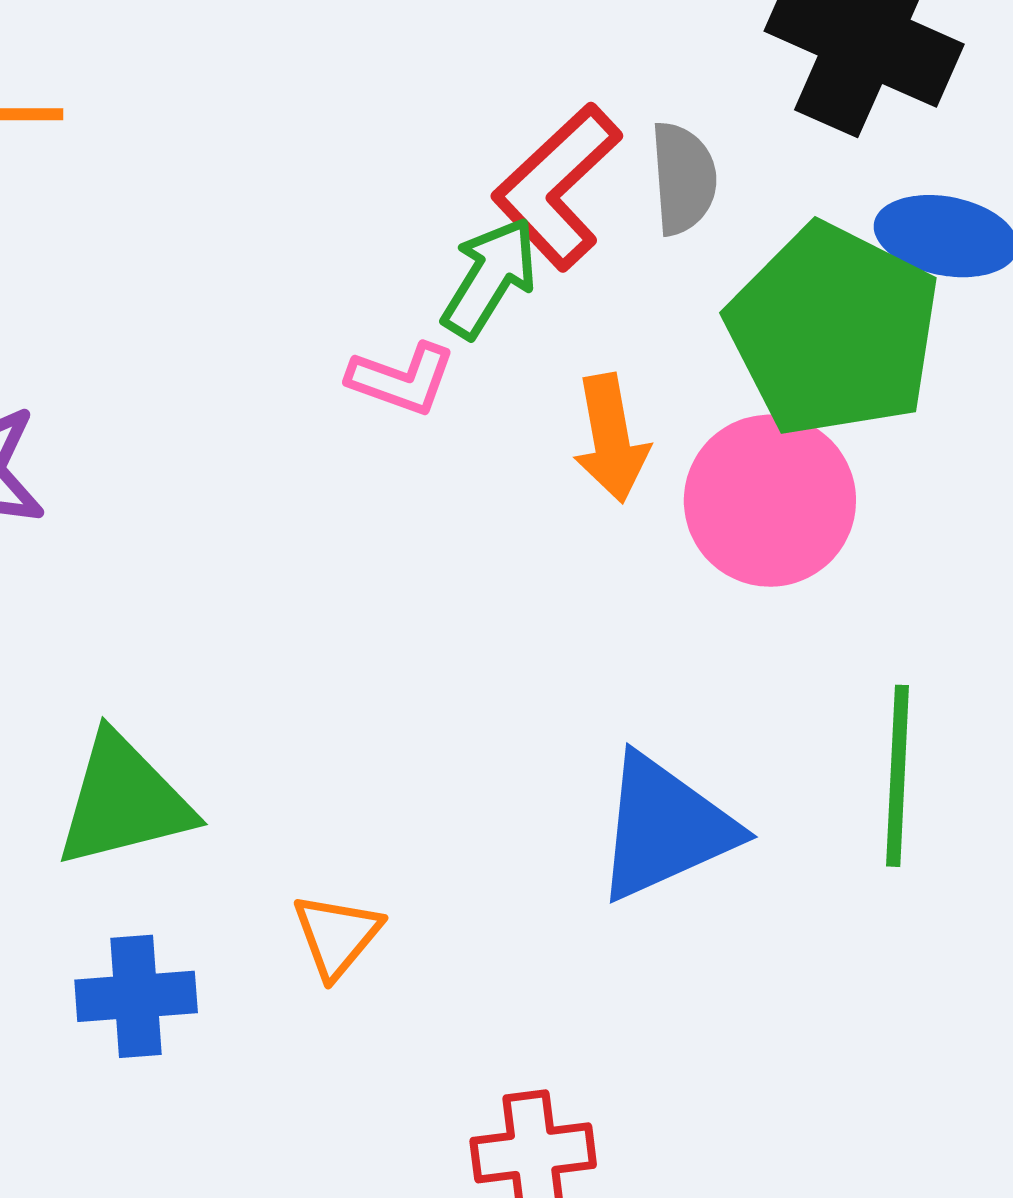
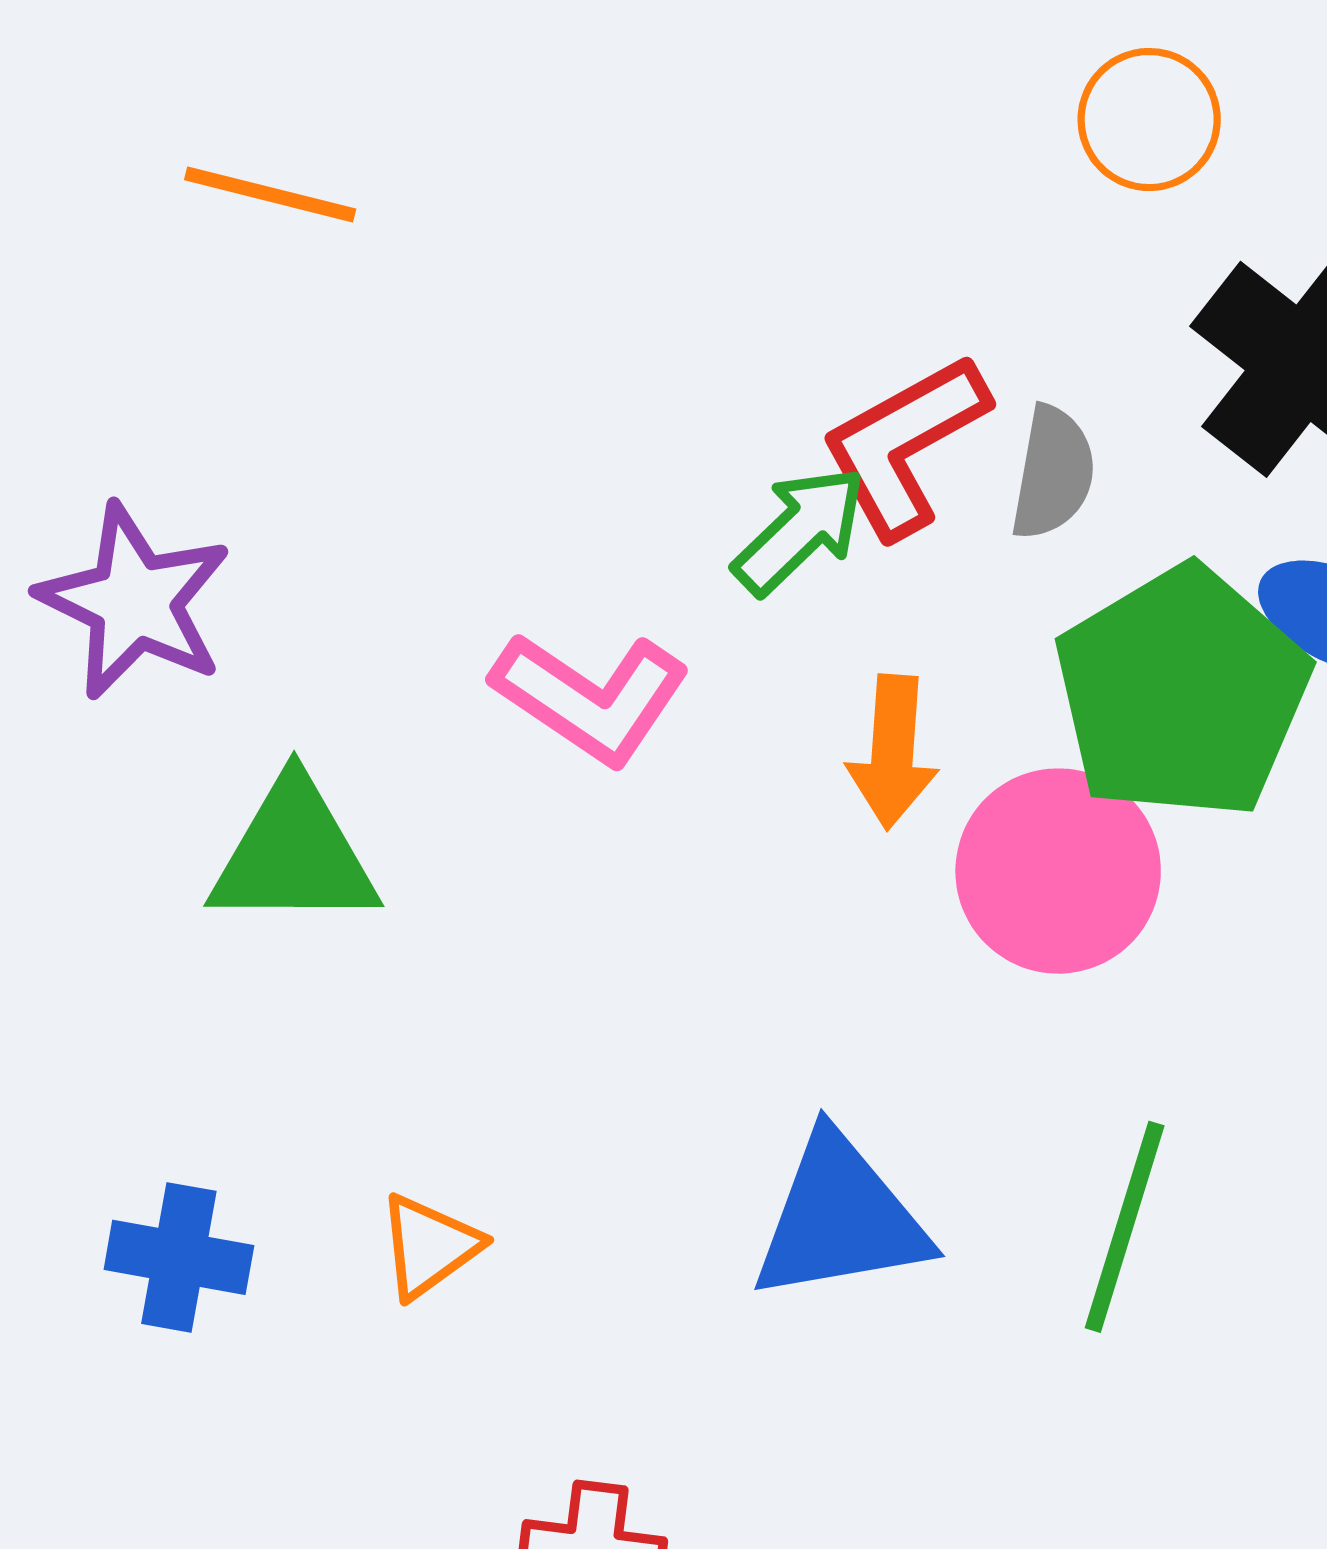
pink L-shape: (402, 379) -> (591, 698), moved, size x1.5
green triangle: (124, 801) -> (294, 854), moved

